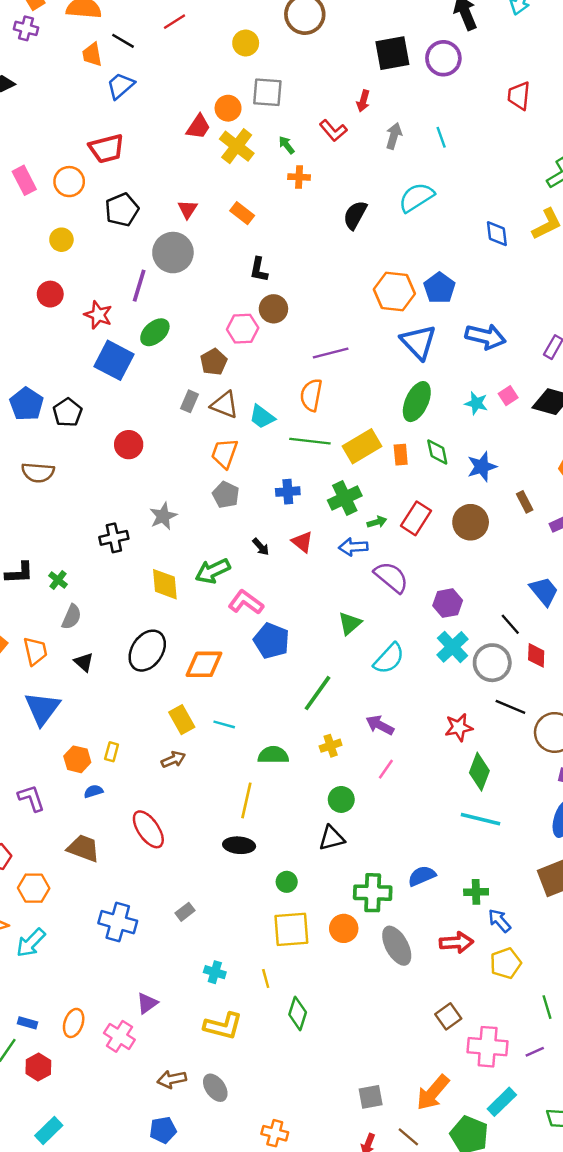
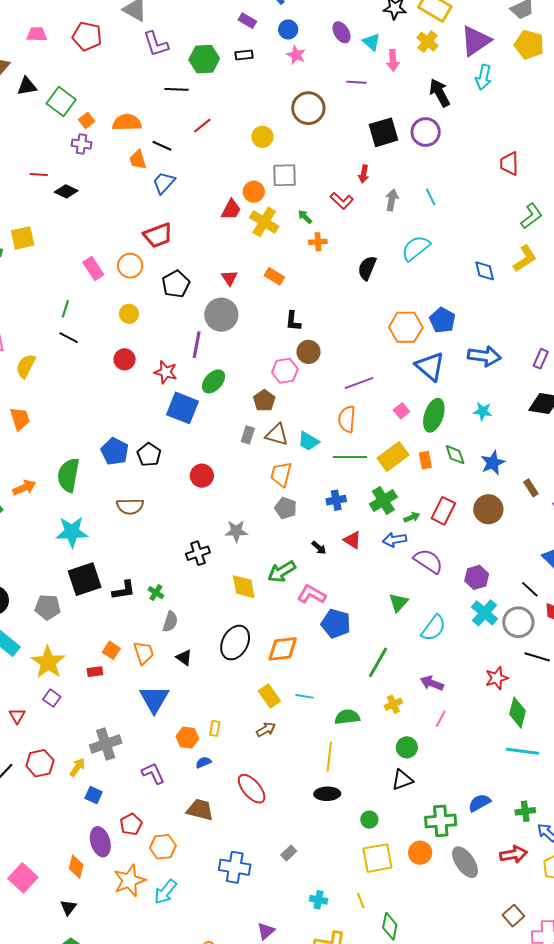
red trapezoid: (519, 96) -> (509, 164), moved
pink square: (508, 396) -> (401, 411), moved
gray star: (163, 516) -> (236, 531), turned 30

